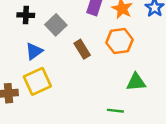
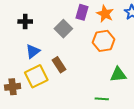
gray square: (56, 25) -> (63, 29), moved
brown rectangle: (82, 49) -> (59, 65), moved

